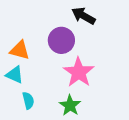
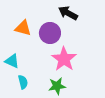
orange triangle: (20, 50) -> (23, 28), moved
green star: (70, 105) -> (57, 86), turned 30

